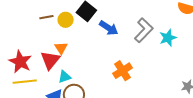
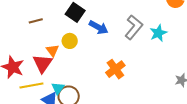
yellow circle: (66, 20) -> (70, 41), moved
cyan triangle: (65, 77) -> (58, 88), moved, turned -32
yellow line: (25, 82) -> (31, 86), moved

